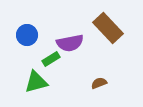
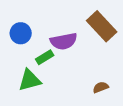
brown semicircle: (99, 83) -> (101, 87), moved

